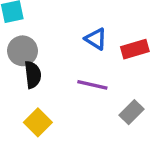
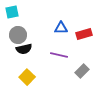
blue triangle: (96, 39) -> (61, 28), turned -32
black semicircle: (33, 75) -> (24, 49), turned 84

